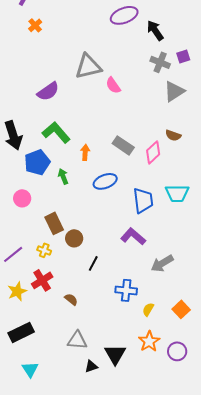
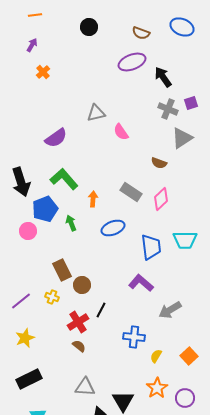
gray triangle: (88, 66) -> (96, 113), size x0.7
brown semicircle: (173, 135) -> (159, 163), moved
pink circle: (22, 198) -> (28, 231), moved
red cross: (42, 280) -> (78, 322), moved

